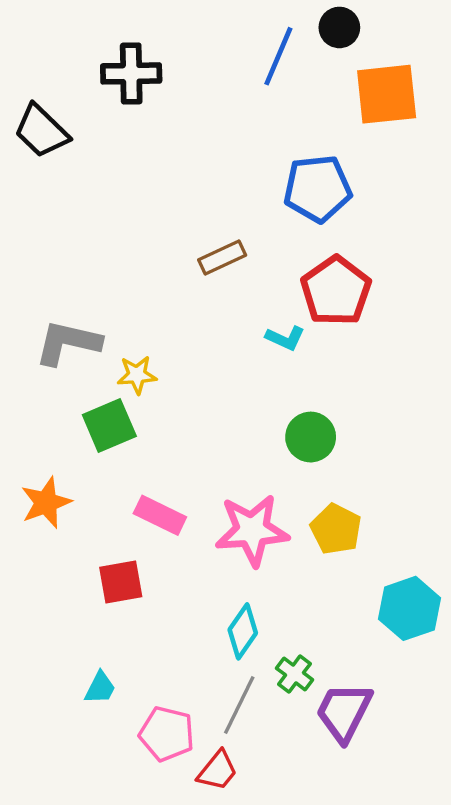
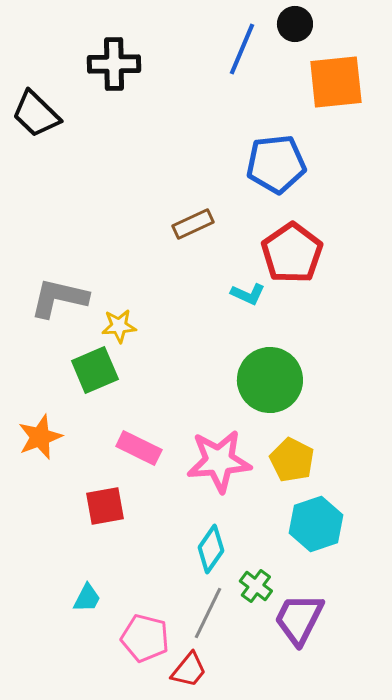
green circle: (311, 437) -> (270, 380), size x1.5
cyan hexagon: (410, 608) -> (316, 524), moved

